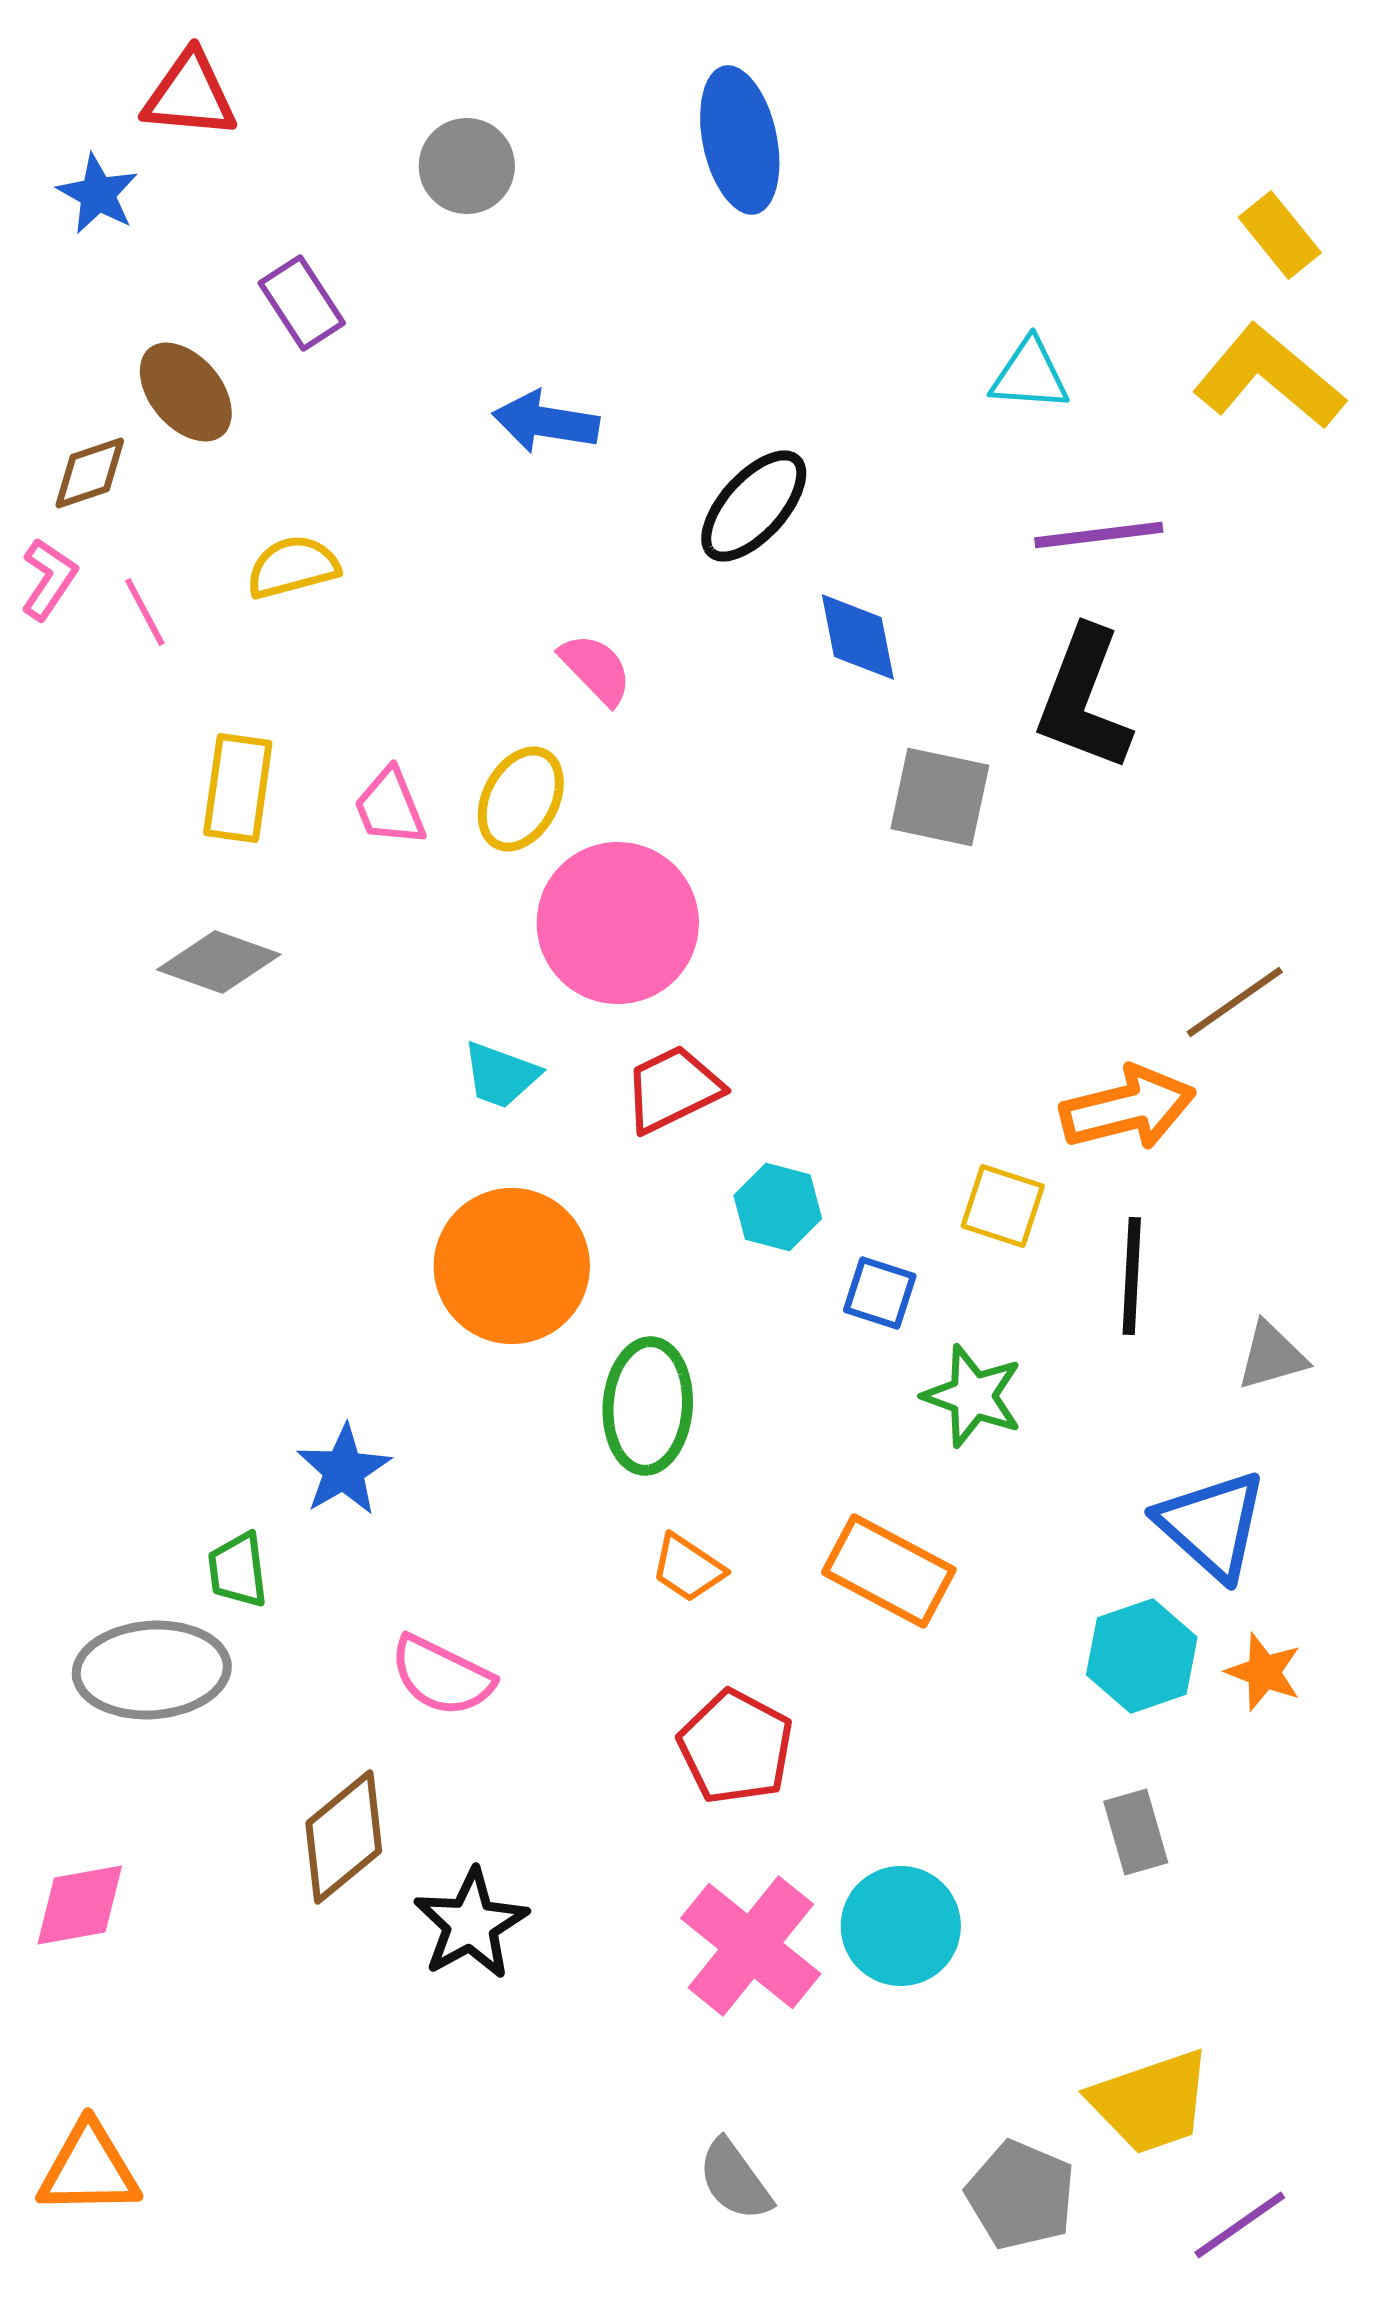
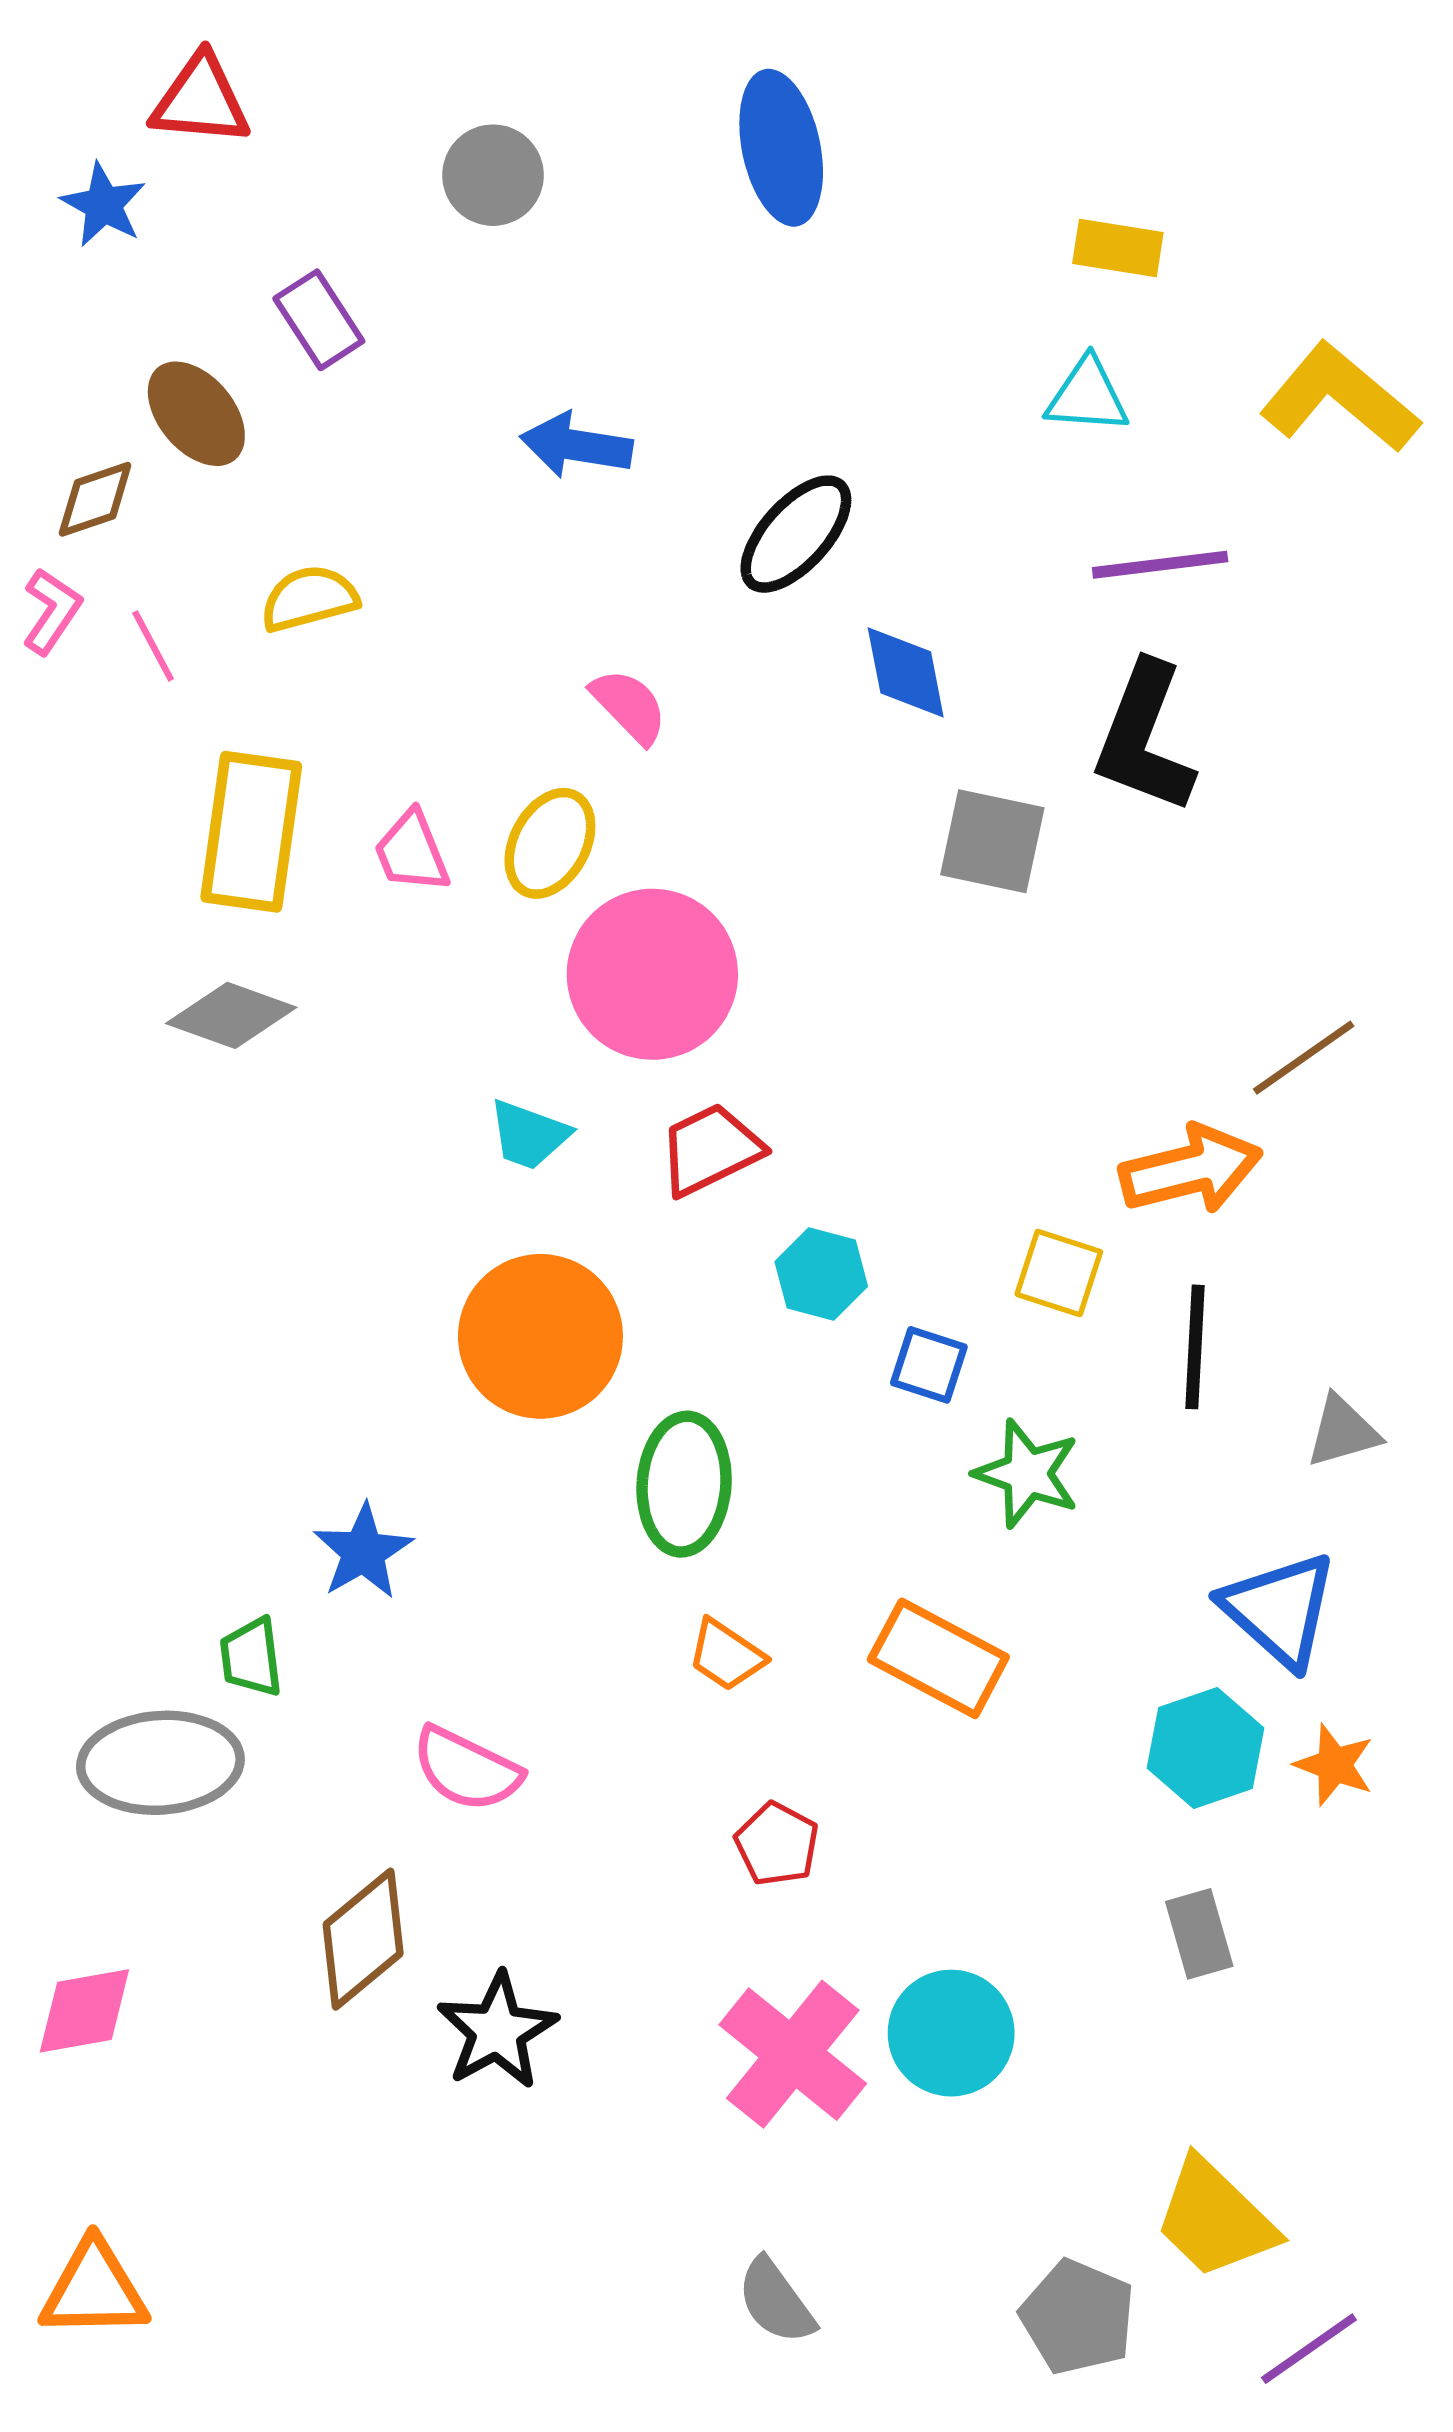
yellow rectangle: (1280, 235) -> (1118, 248), moved, turned -42
yellow rectangle: (238, 788) -> (251, 832), size x1.4
red pentagon: (736, 1747) -> (777, 1844), size x0.7
yellow trapezoid: (1151, 2102) -> (1215, 2219), turned 63

